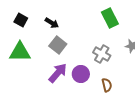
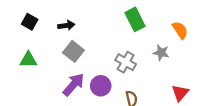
black arrow: (52, 23) -> (66, 25), turned -40
green triangle: (20, 52) -> (28, 60), size x0.7

